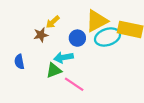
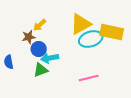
blue circle: (77, 38) -> (39, 49), moved
pink line: (74, 84) -> (89, 78), moved, turned -48

